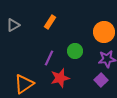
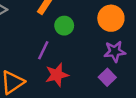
green circle: (75, 51) -> (64, 26), moved

